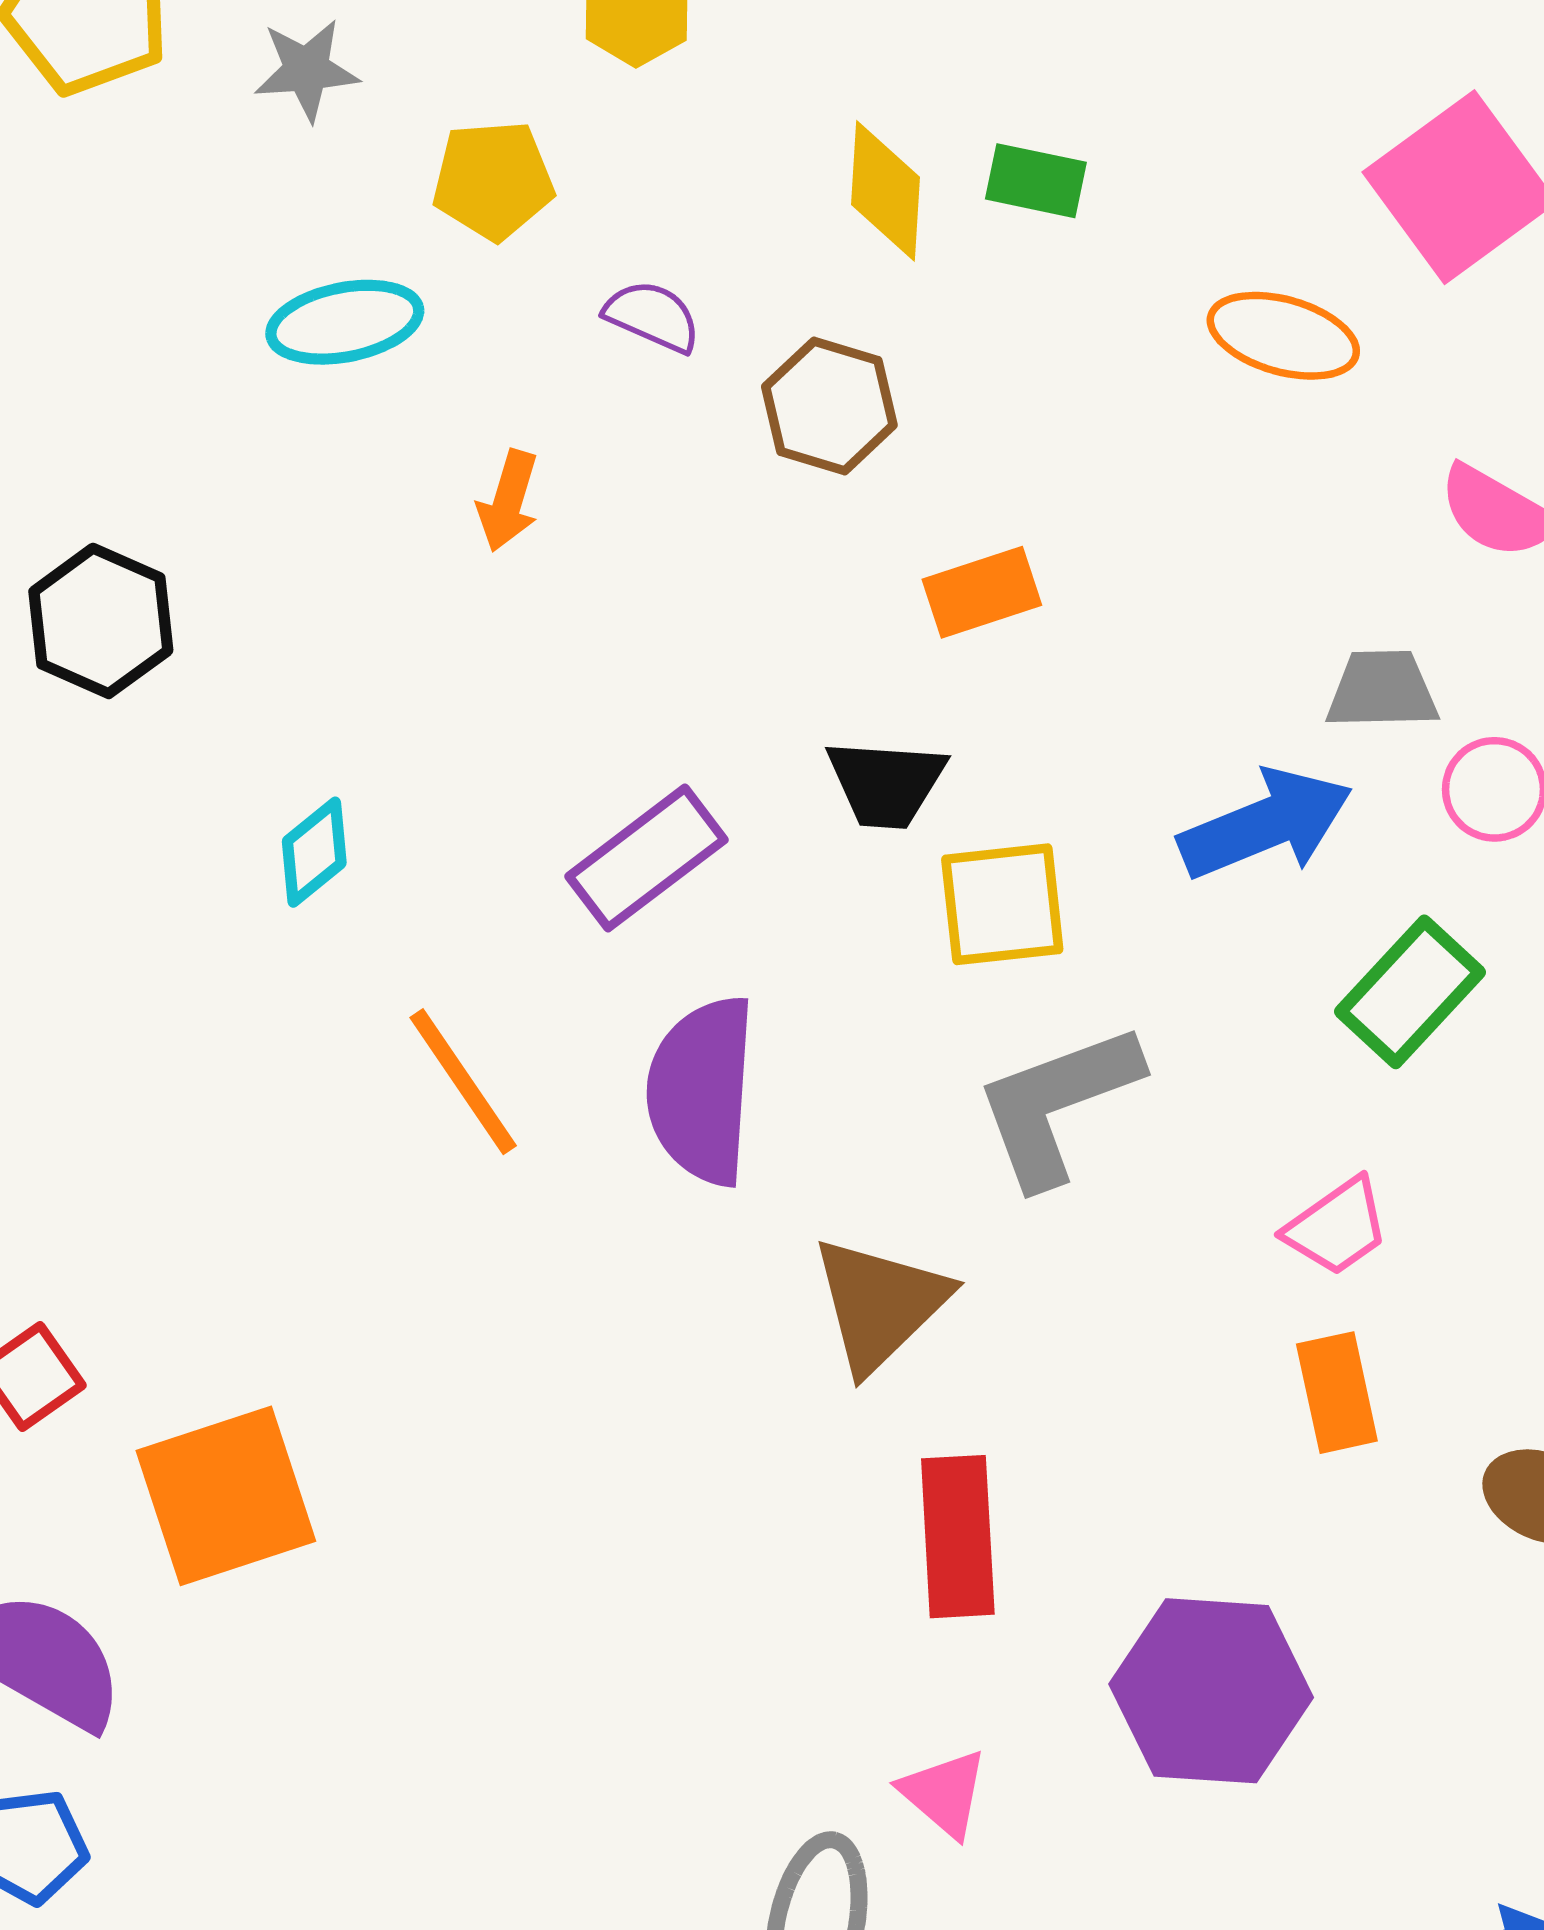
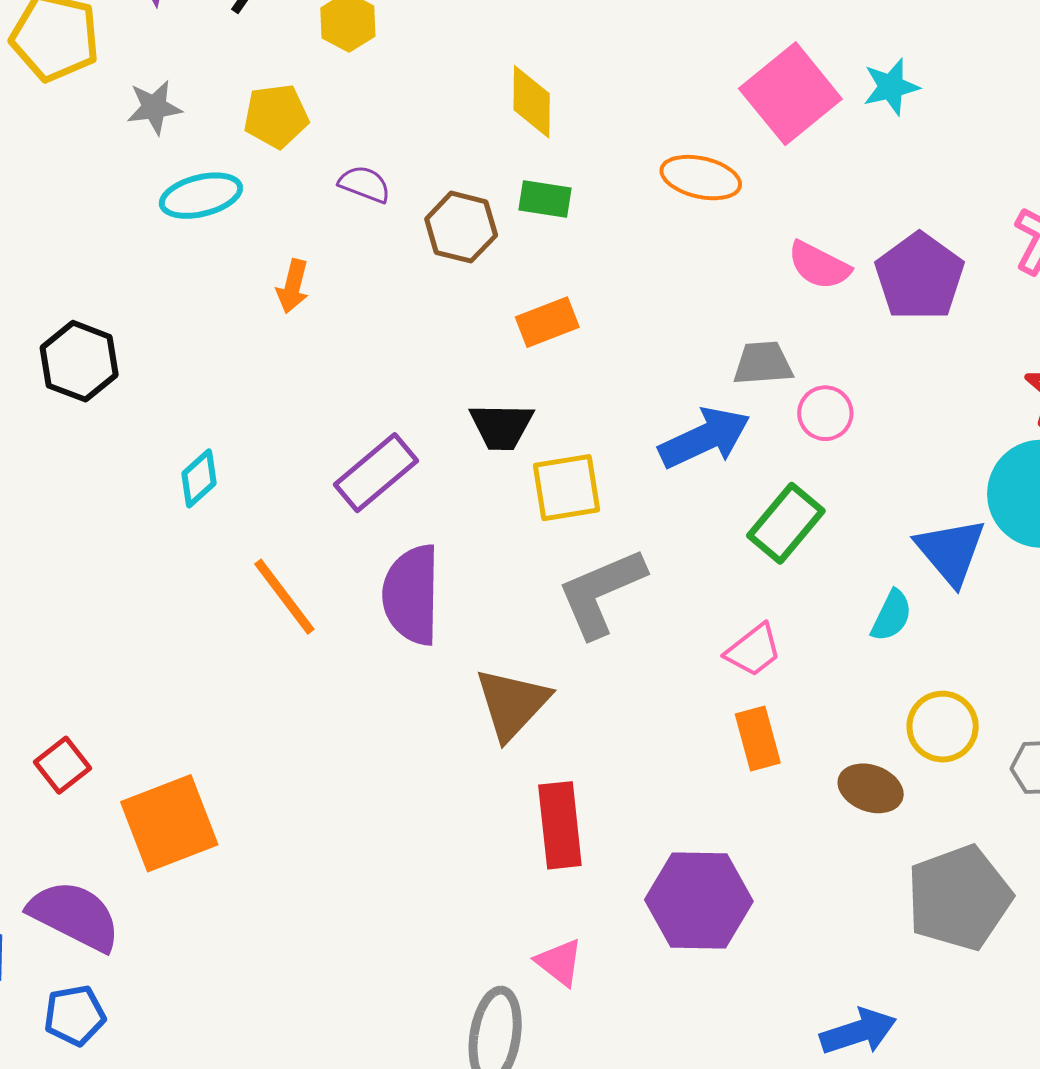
gray star: (306, 70) -> (154, 107), moved
green rectangle: (1036, 181) -> (545, 199), moved
yellow diamond: (886, 191) -> (532, 102), moved

